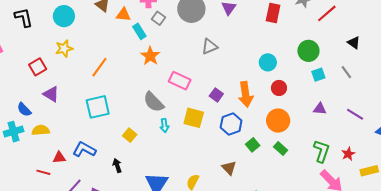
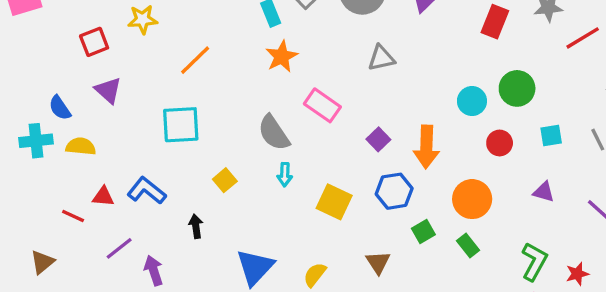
green circle: (308, 51) -> (517, 88), moved
red circle: (279, 88) -> (500, 143), moved
yellow square: (194, 118) -> (334, 202), moved

